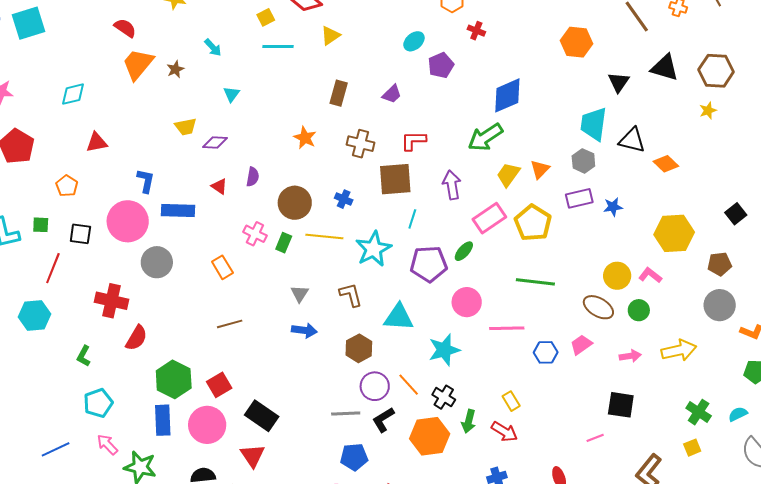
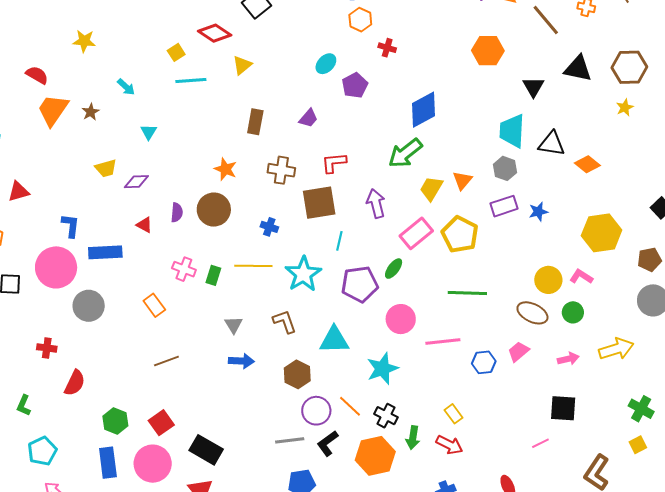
brown circle: (295, 203) -> (214, 210), moved
red cross: (112, 301) -> (47, 348), size x0.6
green hexagon: (174, 379) -> (115, 421), size x0.7

